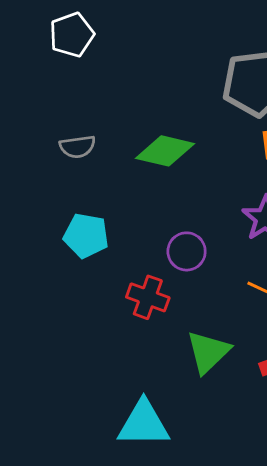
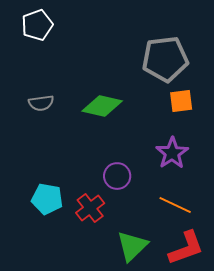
cyan pentagon: (86, 236) -> (47, 199), moved
red cross: (148, 297) -> (90, 208), turned 32

